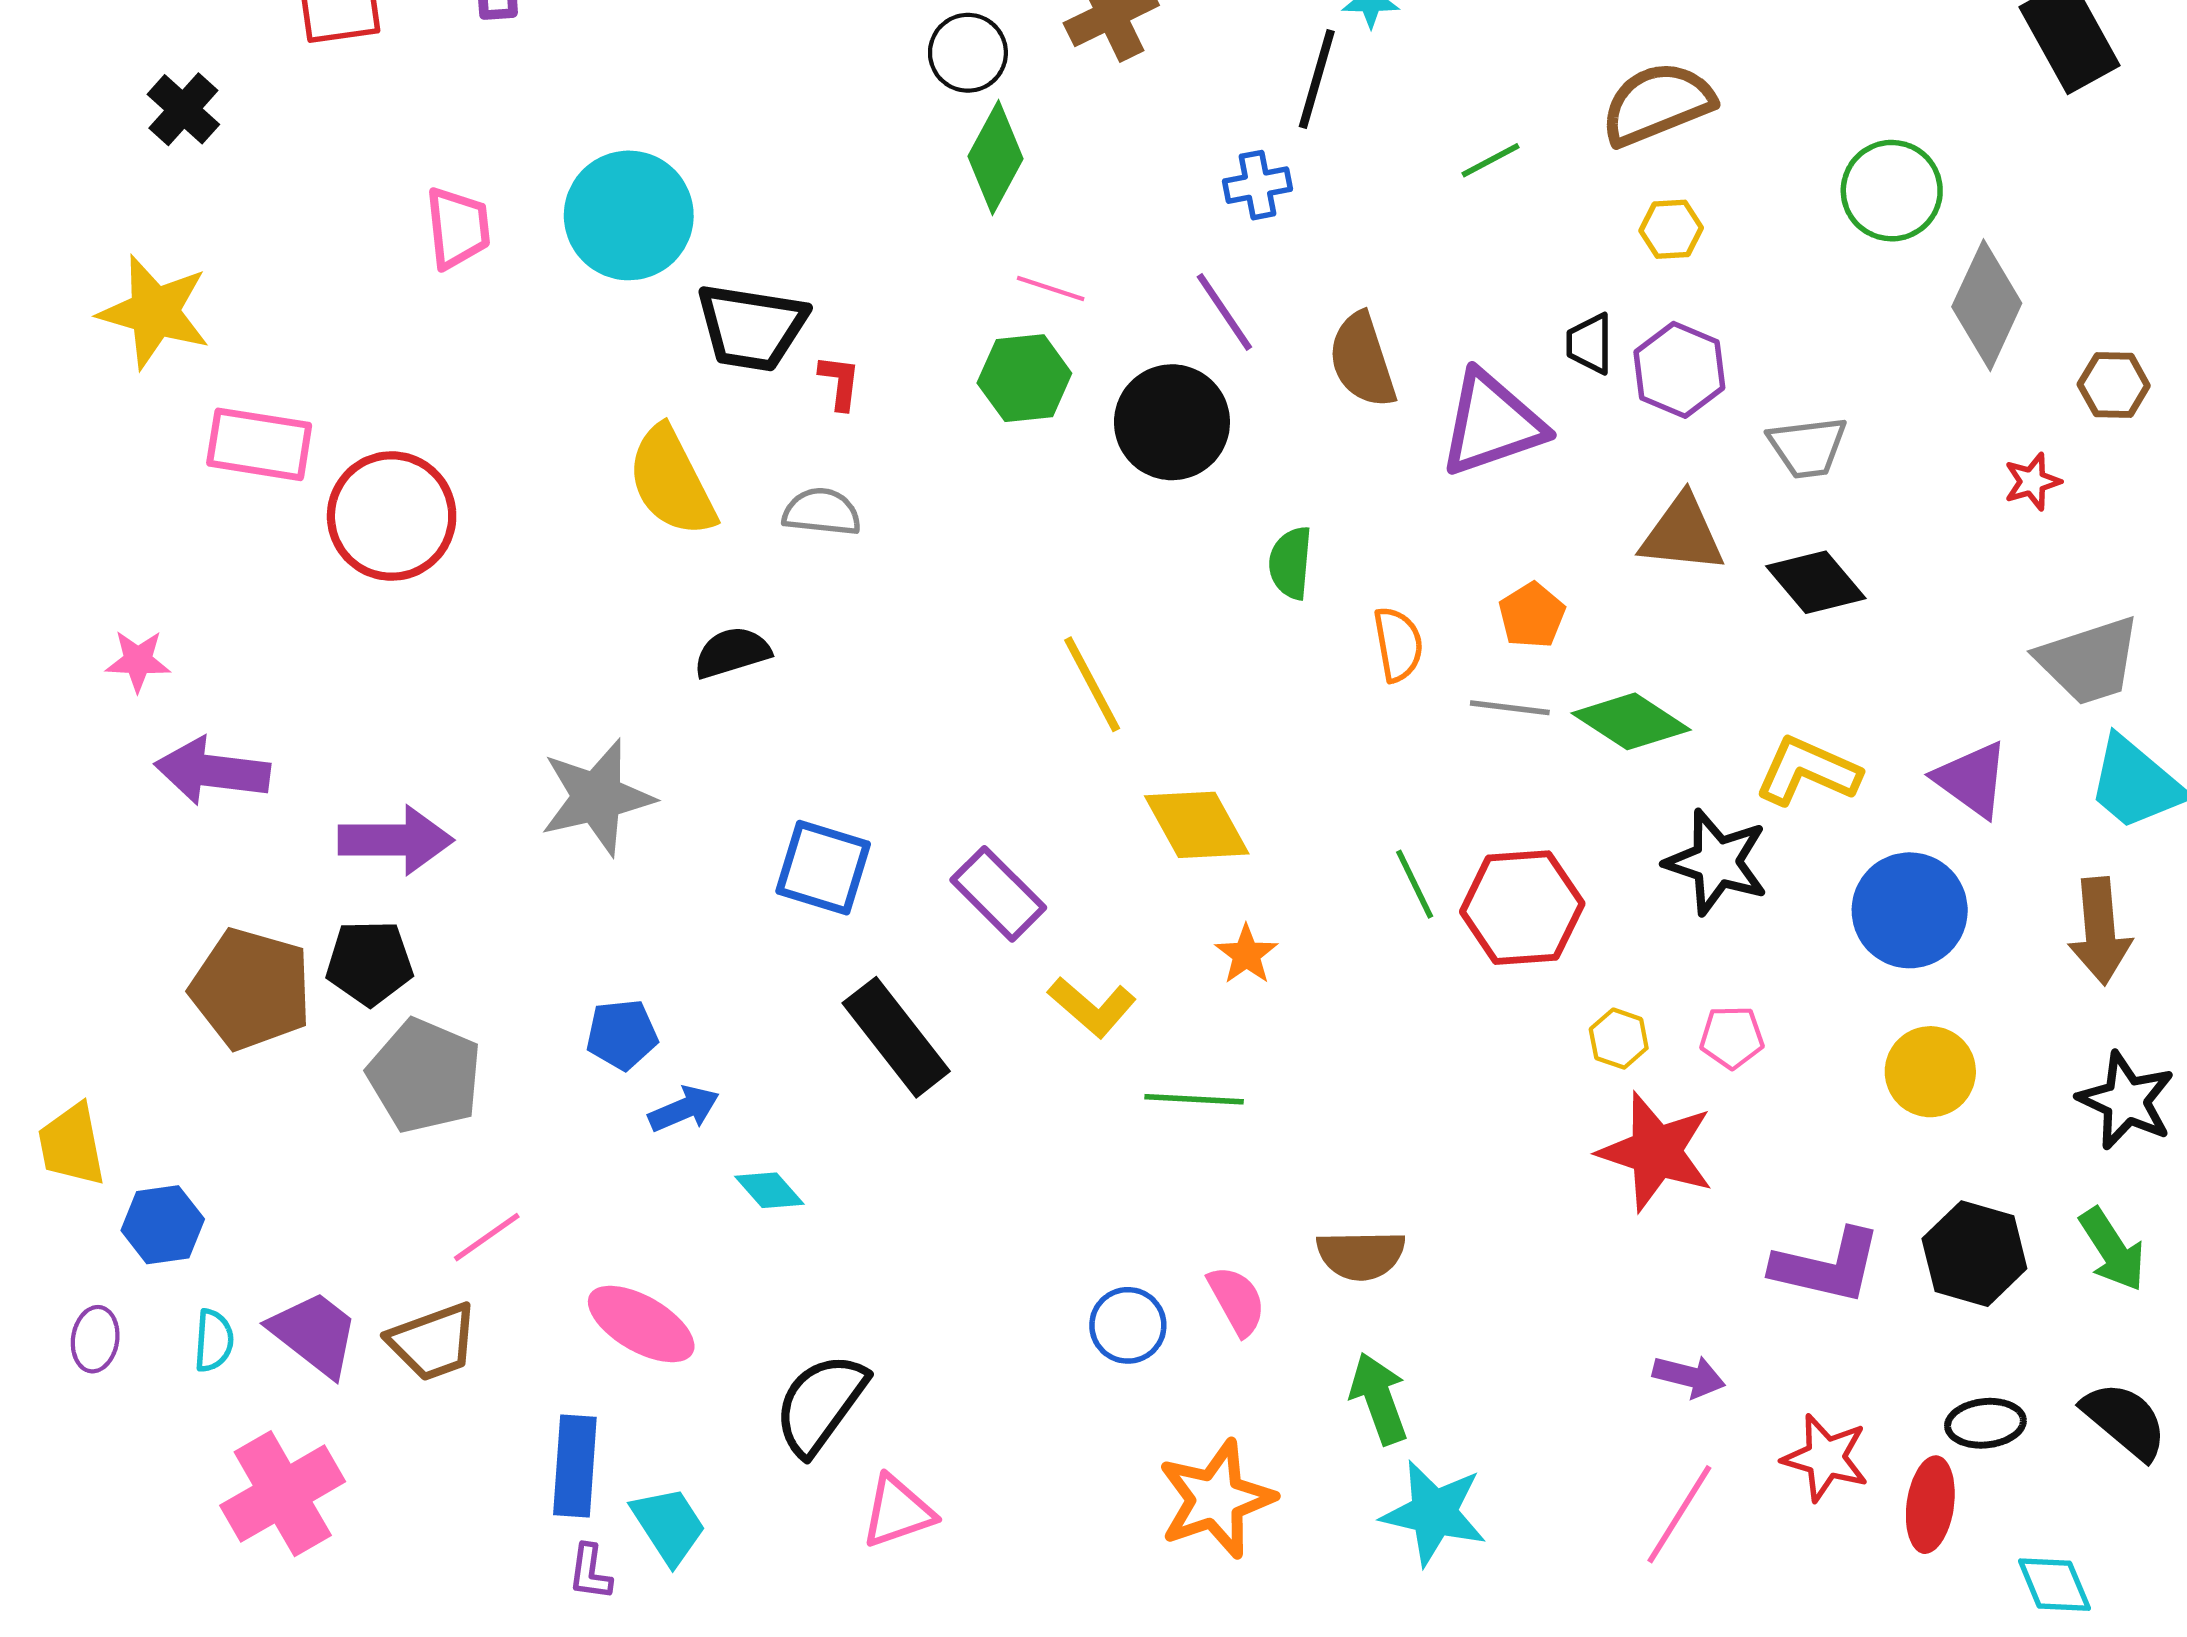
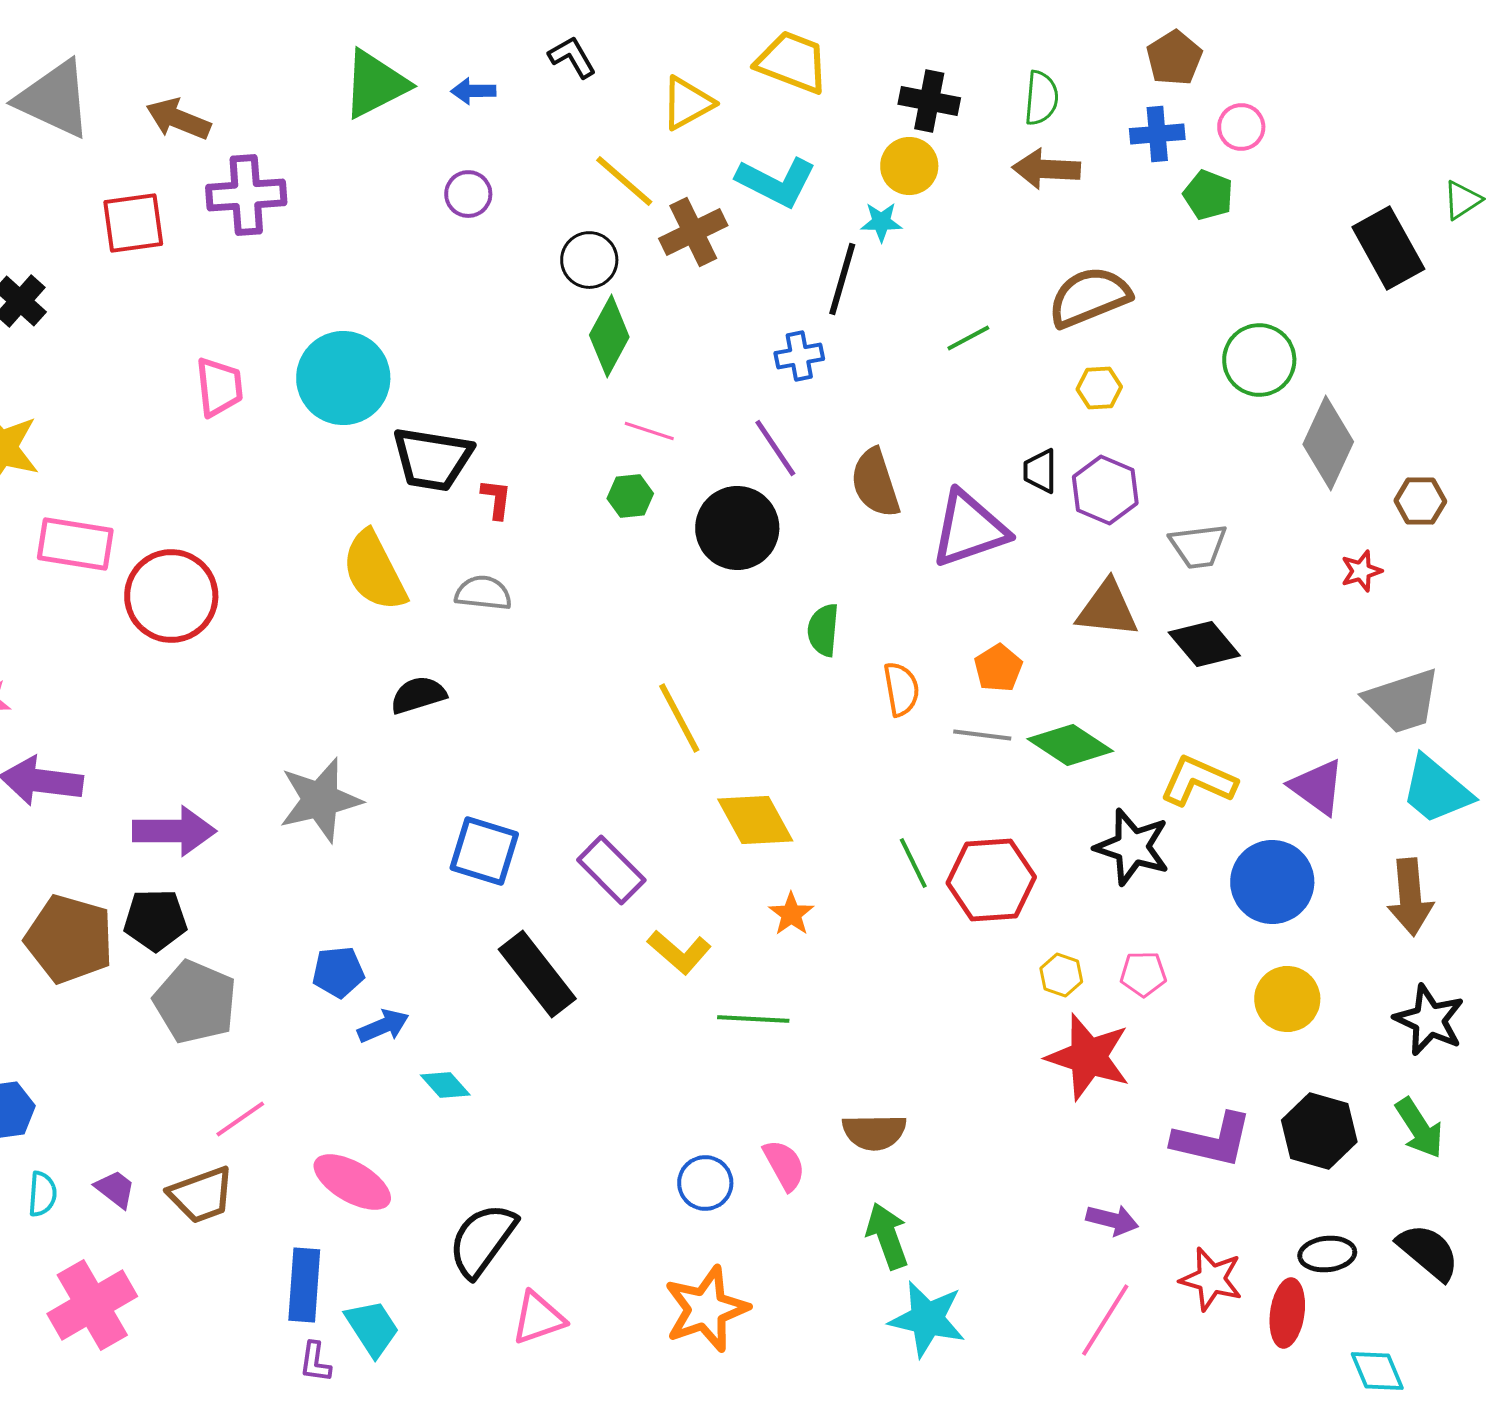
green hexagon: (1024, 378) -> (630, 496), size x0.7
purple trapezoid: (314, 1334) -> (115, 1189), size x0.6
orange star: (1216, 1499) -> (706, 1309), moved

